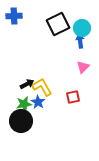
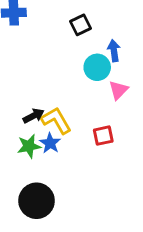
black square: (58, 24) -> (80, 25), size x0.6
cyan circle: (82, 28) -> (97, 67), moved
black circle: (21, 121) -> (37, 201), moved

